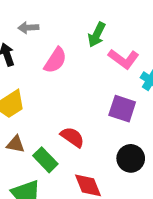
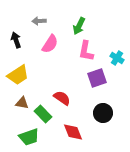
gray arrow: (28, 28) -> (39, 21), moved
pink L-shape: (124, 59) -> (86, 51), moved, turned 65
purple square: (122, 109) -> (97, 78), turned -36

